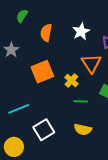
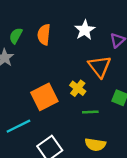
green semicircle: (22, 16) -> (16, 36), moved
orange square: (42, 72) -> (44, 97), moved

